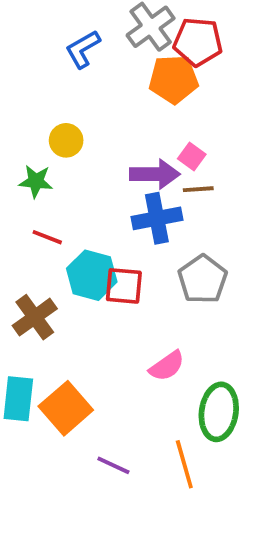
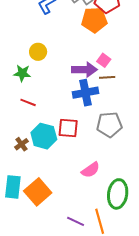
cyan hexagon: (92, 275) -> (44, 136), moved
gray pentagon: (203, 279) -> (109, 125), turned 30
brown cross: (35, 317) -> (21, 144), size x0.6
purple line: (113, 465) -> (76, 221), moved

